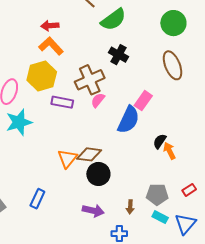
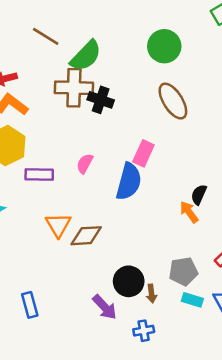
brown cross: (90, 80) -> (74, 88), moved, turned 36
black semicircle: (160, 141) -> (199, 195), moved
orange triangle: (67, 158) -> (58, 225), moved
black circle: (98, 174) -> (129, 281), moved
blue rectangle: (37, 199) -> (30, 305), turned -30
purple arrow: (93, 211) -> (105, 307), turned 45

